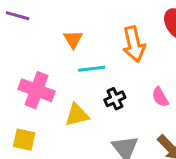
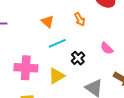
orange triangle: (73, 39) -> (48, 22), moved
orange arrow: (134, 44) -> (80, 19), size x0.6

